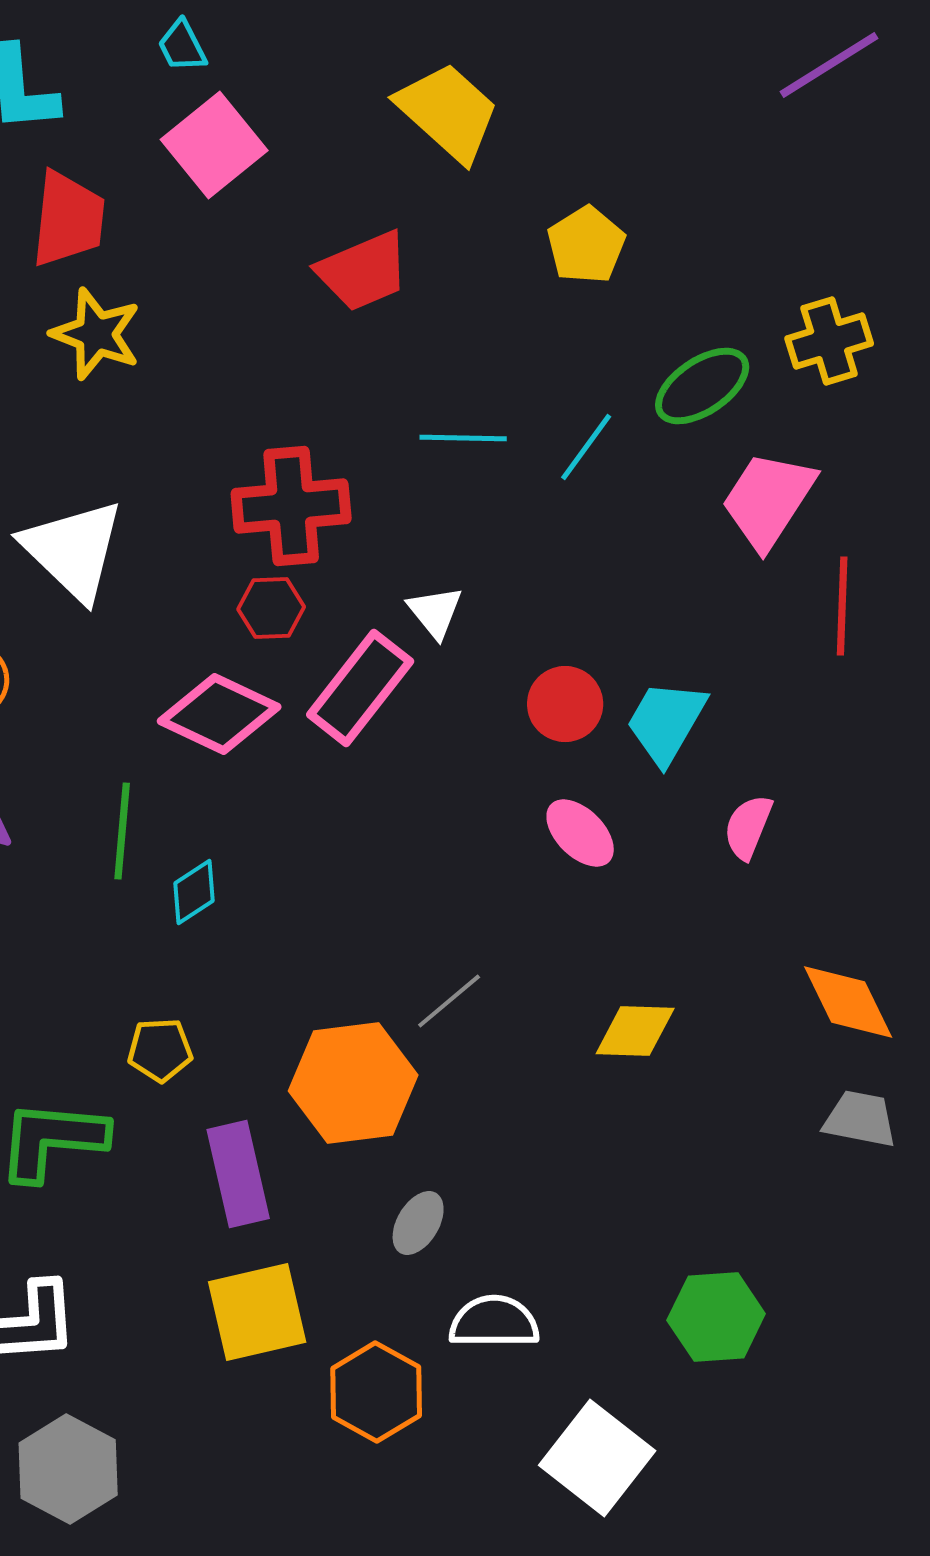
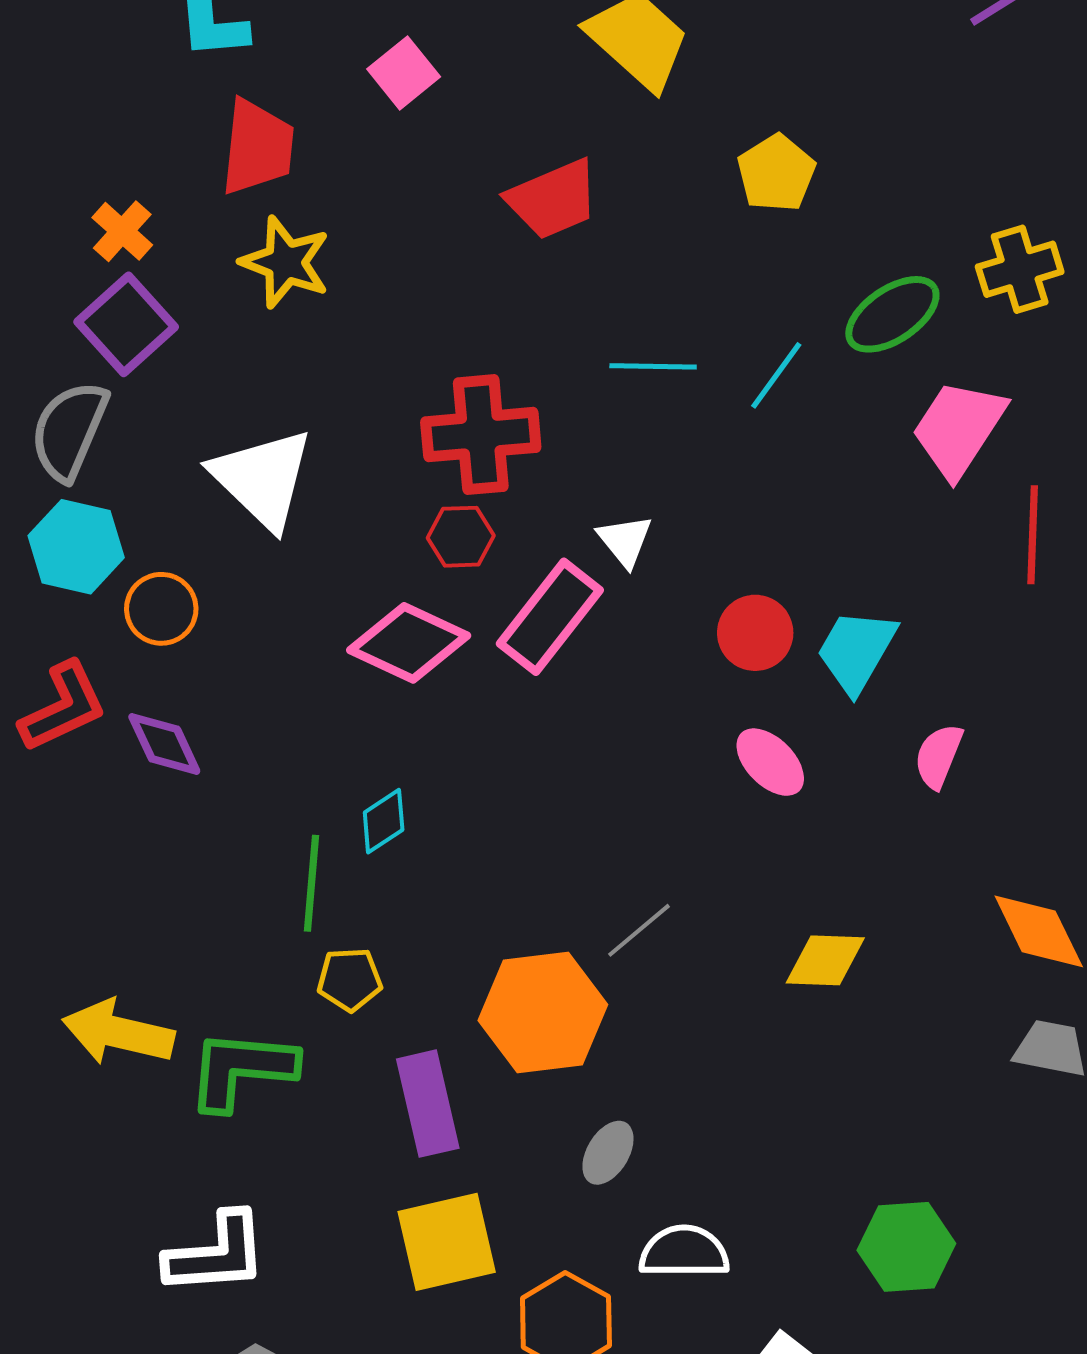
pink square: (214, 145) -> (404, 73), size x0.7
green line: (122, 831) -> (311, 883), moved

